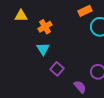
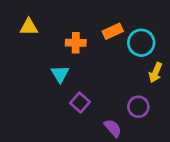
orange rectangle: (85, 11) -> (113, 31), moved
orange cross: (45, 27) -> (76, 43), moved, turned 32

